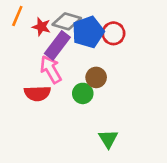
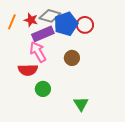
orange line: (17, 16) -> (12, 22), moved
purple rectangle: (57, 45) -> (43, 34), turned 30
green circle: (83, 93) -> (43, 89), moved

